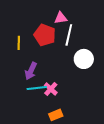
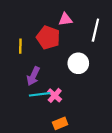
white line: (69, 35) -> (95, 30), moved
white circle: (84, 59) -> (78, 63), moved

